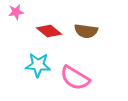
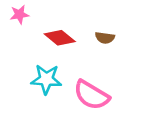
brown semicircle: (86, 31) -> (105, 38), size x0.7

